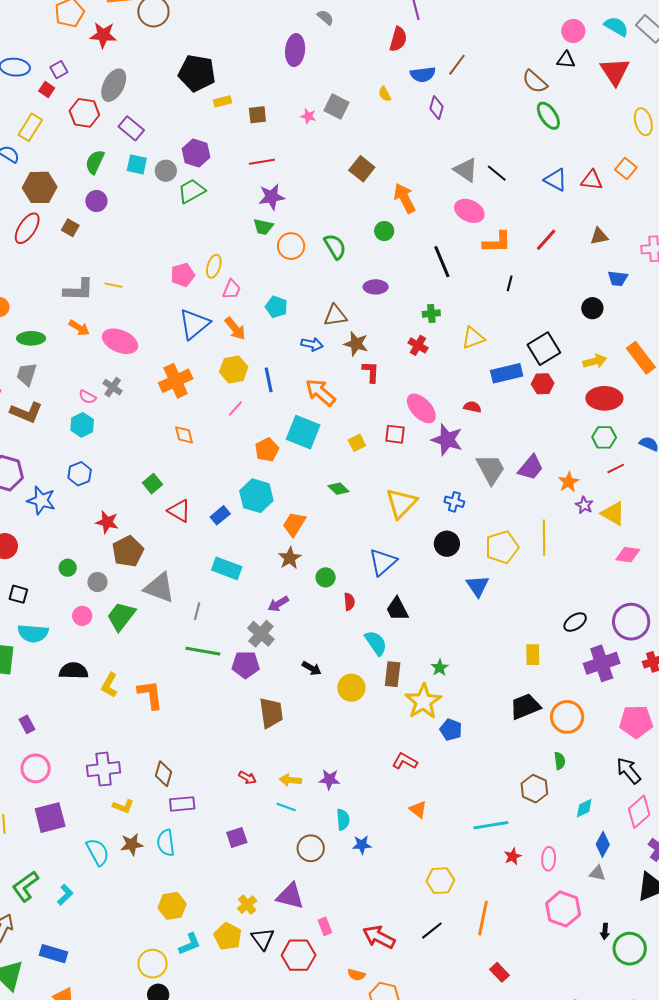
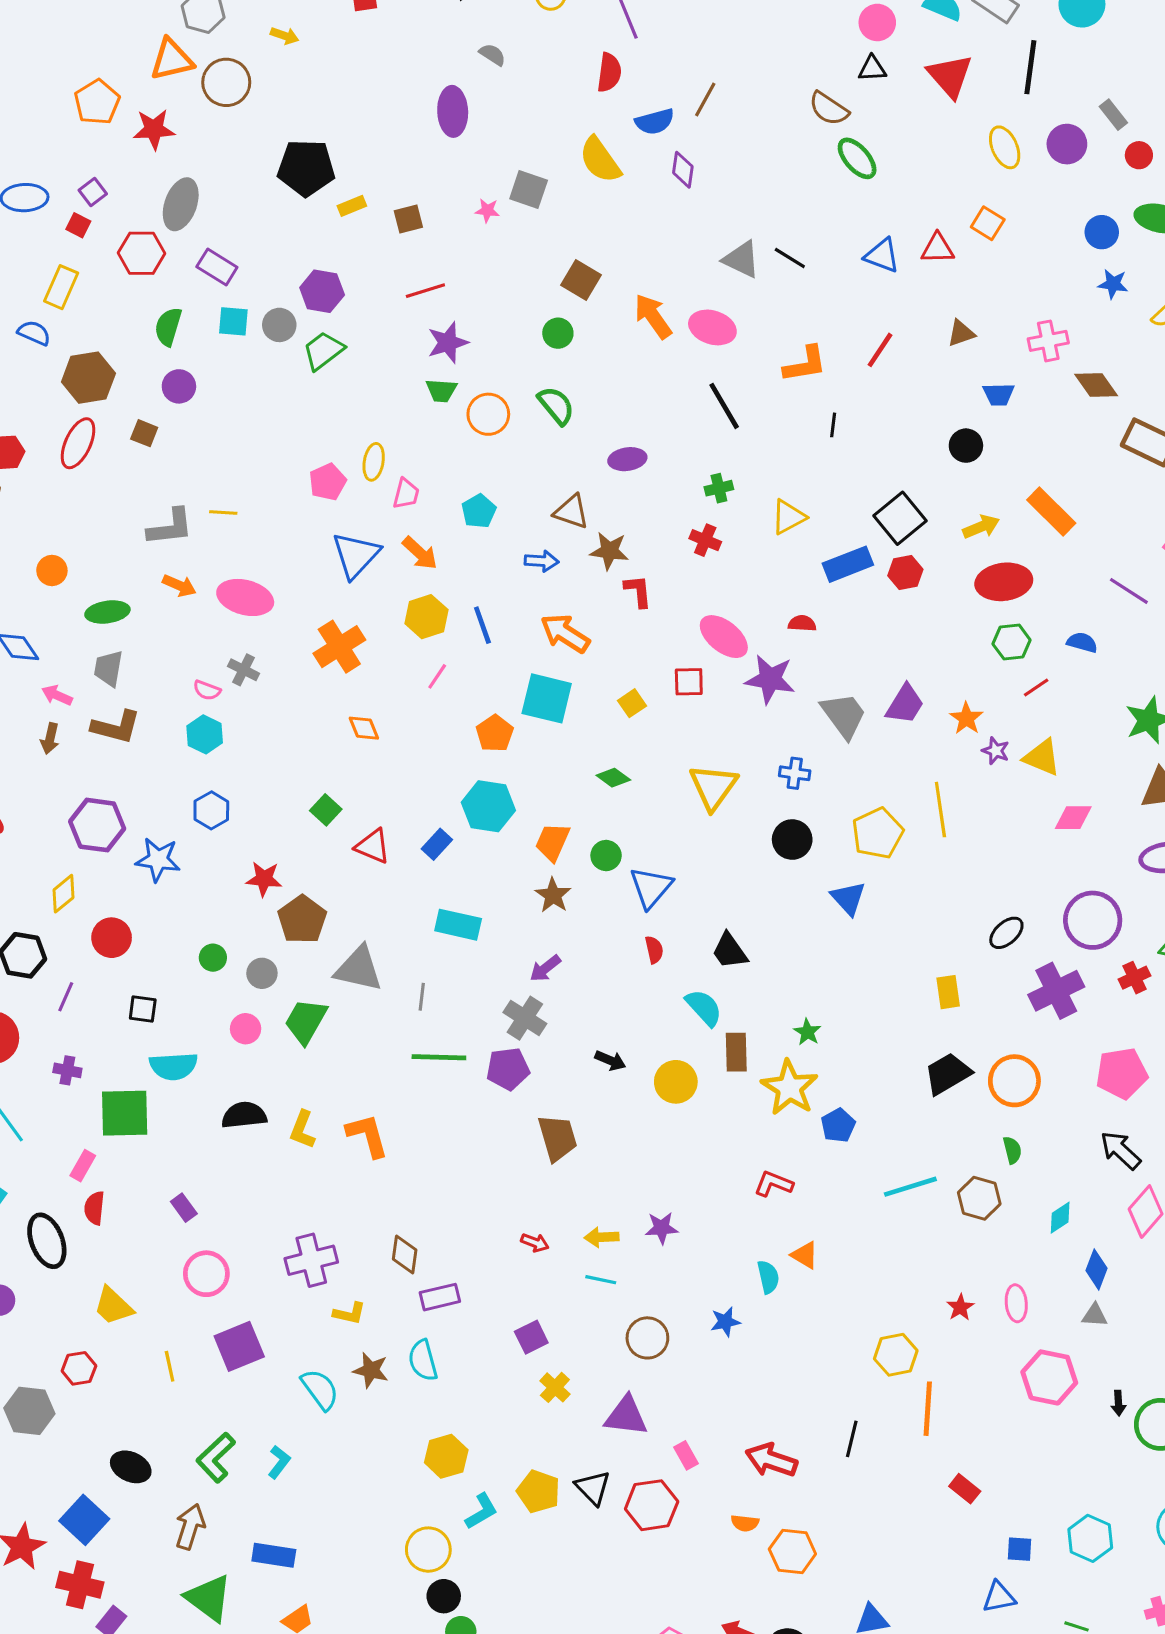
yellow semicircle: (385, 94) -> (600, 160), size x2.0
pink ellipse: (469, 211) -> (712, 327), moved
green circle: (384, 231) -> (558, 333), moved
cyan pentagon: (276, 307) -> (479, 511), turned 30
brown triangle: (335, 316) -> (571, 512), turned 35
blue triangle: (383, 562) -> (651, 887), moved
green circle: (326, 577) -> (606, 856), moved
blue pentagon: (451, 730) -> (838, 1125), turned 30
cyan semicircle: (343, 820) -> (768, 1277), moved
cyan line: (491, 825) -> (910, 1187), moved
brown star: (132, 844) -> (371, 1370), turned 30
yellow hexagon: (440, 881) -> (896, 1355), moved
yellow cross: (247, 905) -> (555, 1387), moved
black line: (432, 931) -> (852, 1439), turned -30

